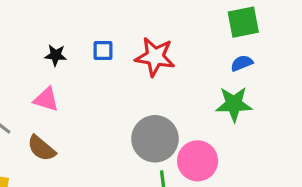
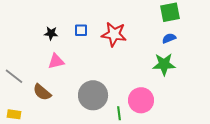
pink triangle: (46, 99) -> (56, 61), moved, turned -30
gray circle: (155, 139) -> (93, 95), moved

